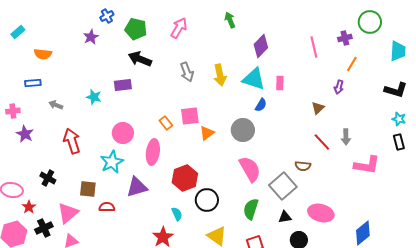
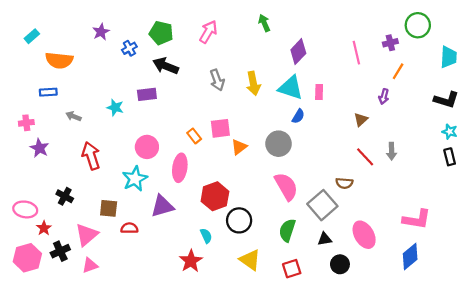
blue cross: (107, 16) -> (129, 48), moved
purple star: (91, 37) -> (101, 32), moved
orange semicircle: (43, 54) -> (59, 60), size x1.4
pink L-shape: (367, 165) -> (417, 219), moved
pink ellipse: (321, 213) -> (364, 235), turned 45

